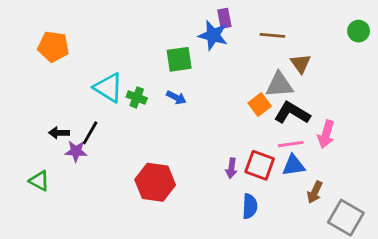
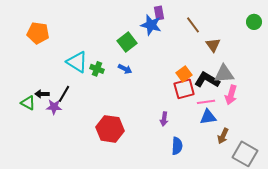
brown line: (272, 35) -> (193, 25), turned 48
green square: (179, 59) -> (127, 42), turned -30
gray triangle: (279, 85) -> (224, 74), moved
red square: (260, 165) -> (184, 89), moved, turned -35
green triangle: (39, 181) -> (28, 103), moved

